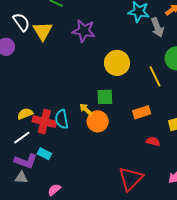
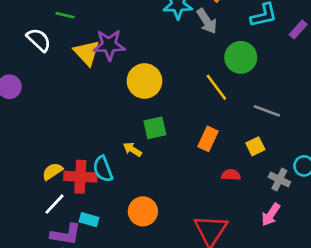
white semicircle: (21, 22) -> (39, 40), moved
yellow triangle: (43, 31) -> (87, 53), moved
yellow circle: (117, 63) -> (144, 81), moved
orange rectangle: (142, 112) -> (208, 139), turned -36
orange circle: (98, 121) -> (143, 211), moved

